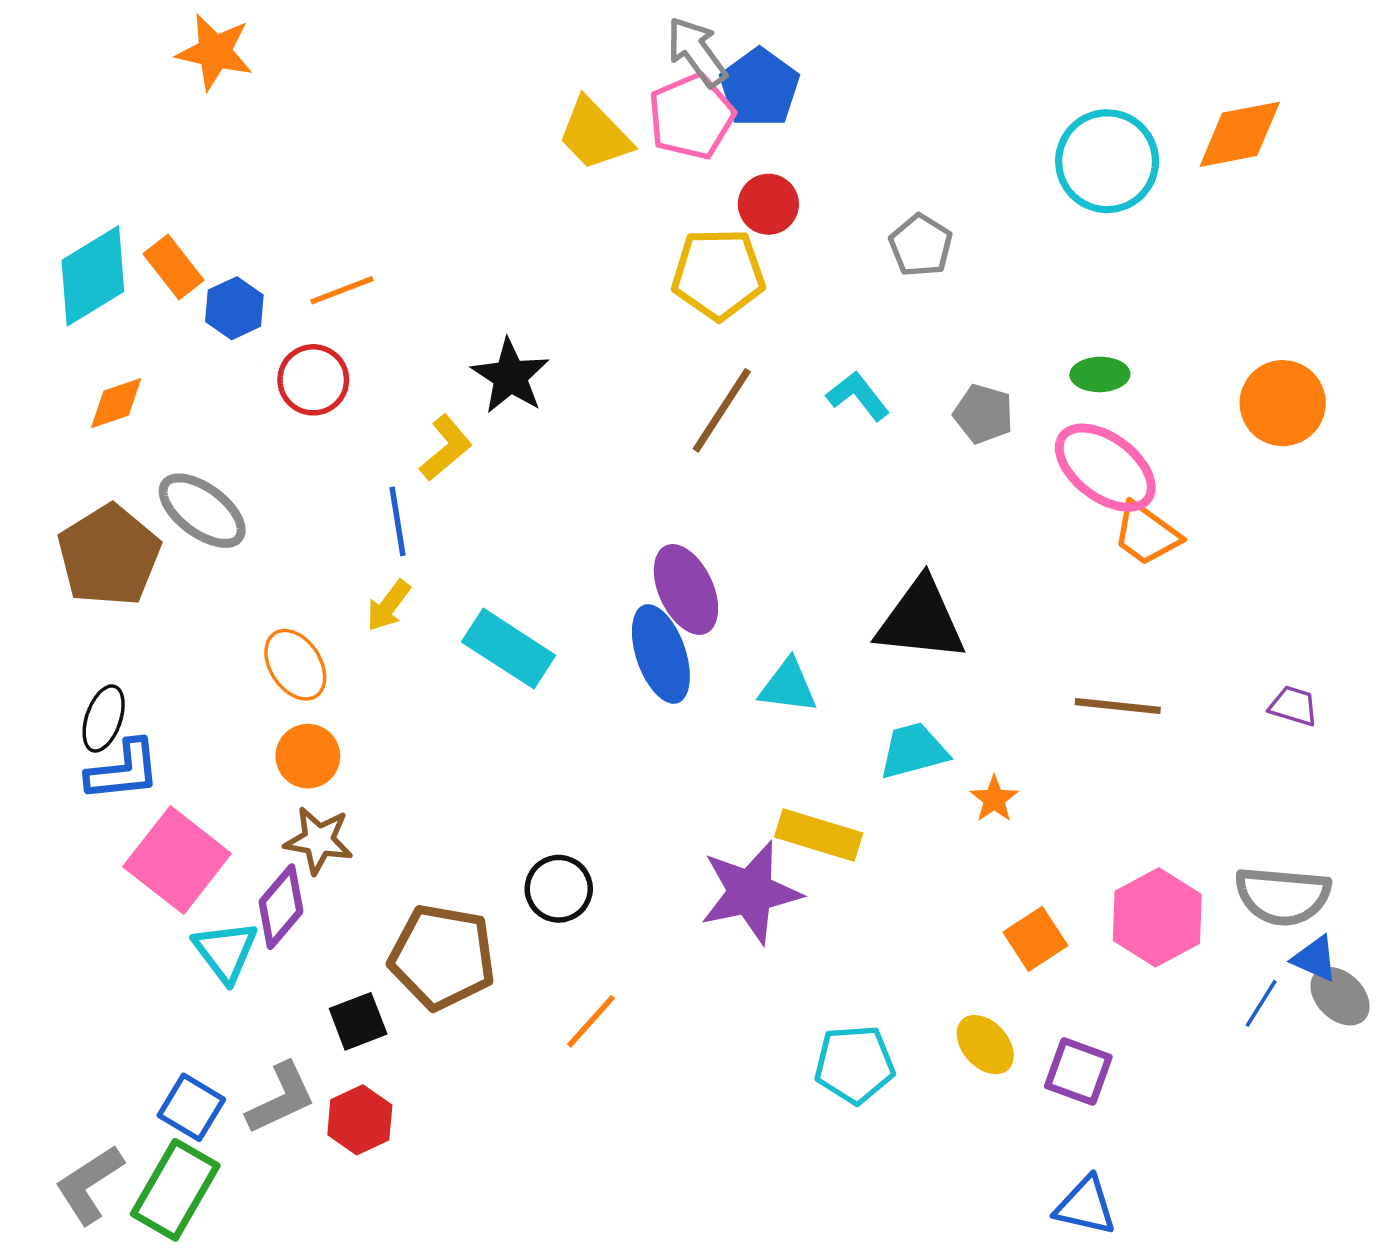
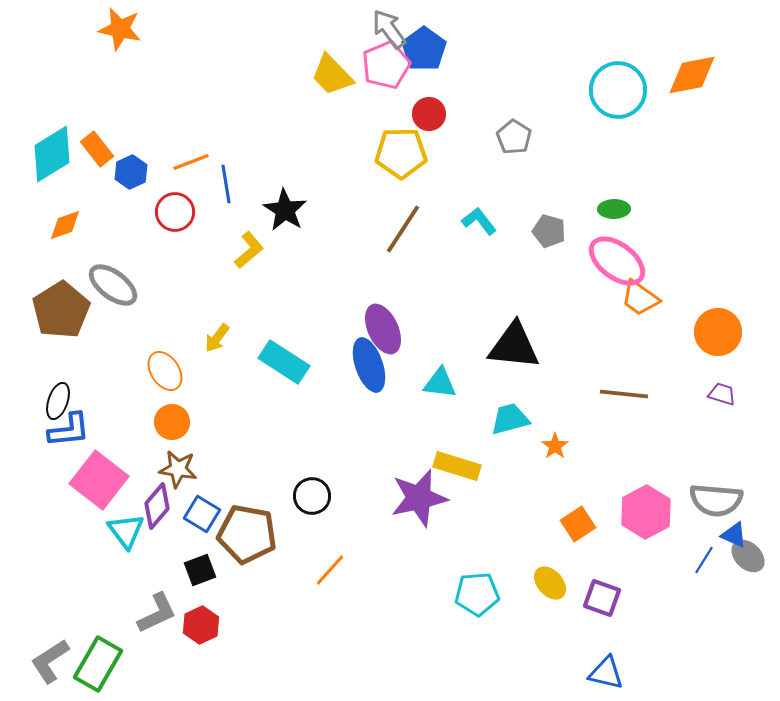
orange circle: (1283, 403) -> (718, 332), moved
blue line: (397, 521) -> (226, 184), moved
blue square: (191, 1107) -> (202, 514), moved

